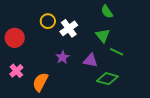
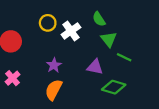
green semicircle: (107, 12) -> (99, 19), moved
purple star: (63, 57) -> (54, 65), moved
orange semicircle: (40, 82) -> (54, 90), moved

